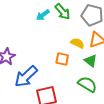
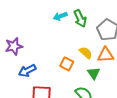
blue arrow: (26, 76) -> (27, 71), size x0.7

